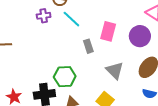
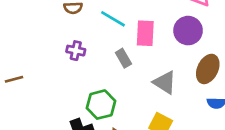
purple cross: (44, 16) -> (76, 51), moved, turned 32
cyan line: (71, 19) -> (113, 19), moved

